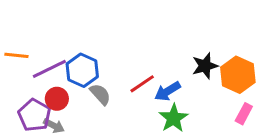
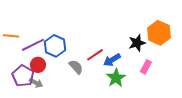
orange hexagon: (238, 75) -> (159, 33), moved
gray semicircle: (100, 94) -> (76, 67), moved
pink rectangle: (244, 114) -> (146, 67), moved

